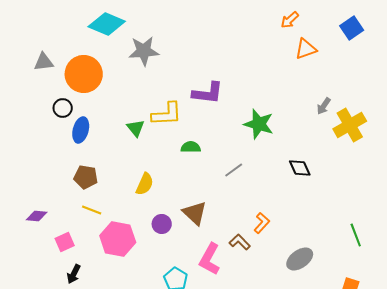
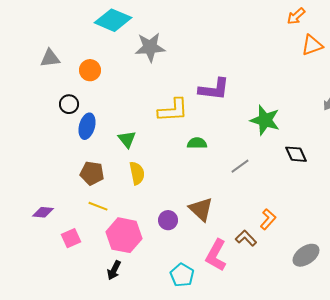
orange circle: (84, 74) -> (90, 70), size x0.6
green triangle: (136, 128) -> (127, 139), moved
black diamond: (300, 168) -> (296, 154), moved
yellow semicircle: (145, 184) -> (137, 173), moved, turned -35
black arrow: (74, 274) -> (114, 270), moved

